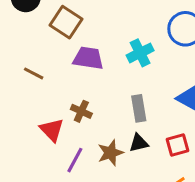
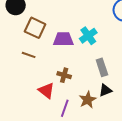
brown square: (66, 22) -> (35, 28), moved
cyan cross: (140, 53) -> (88, 36), moved

